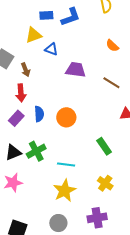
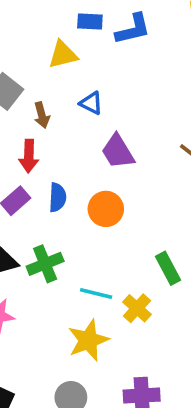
blue triangle: (51, 49) -> (91, 103), moved
purple trapezoid: (76, 70) -> (118, 152), moved, turned -135
yellow cross: (105, 183) -> (137, 308), moved

